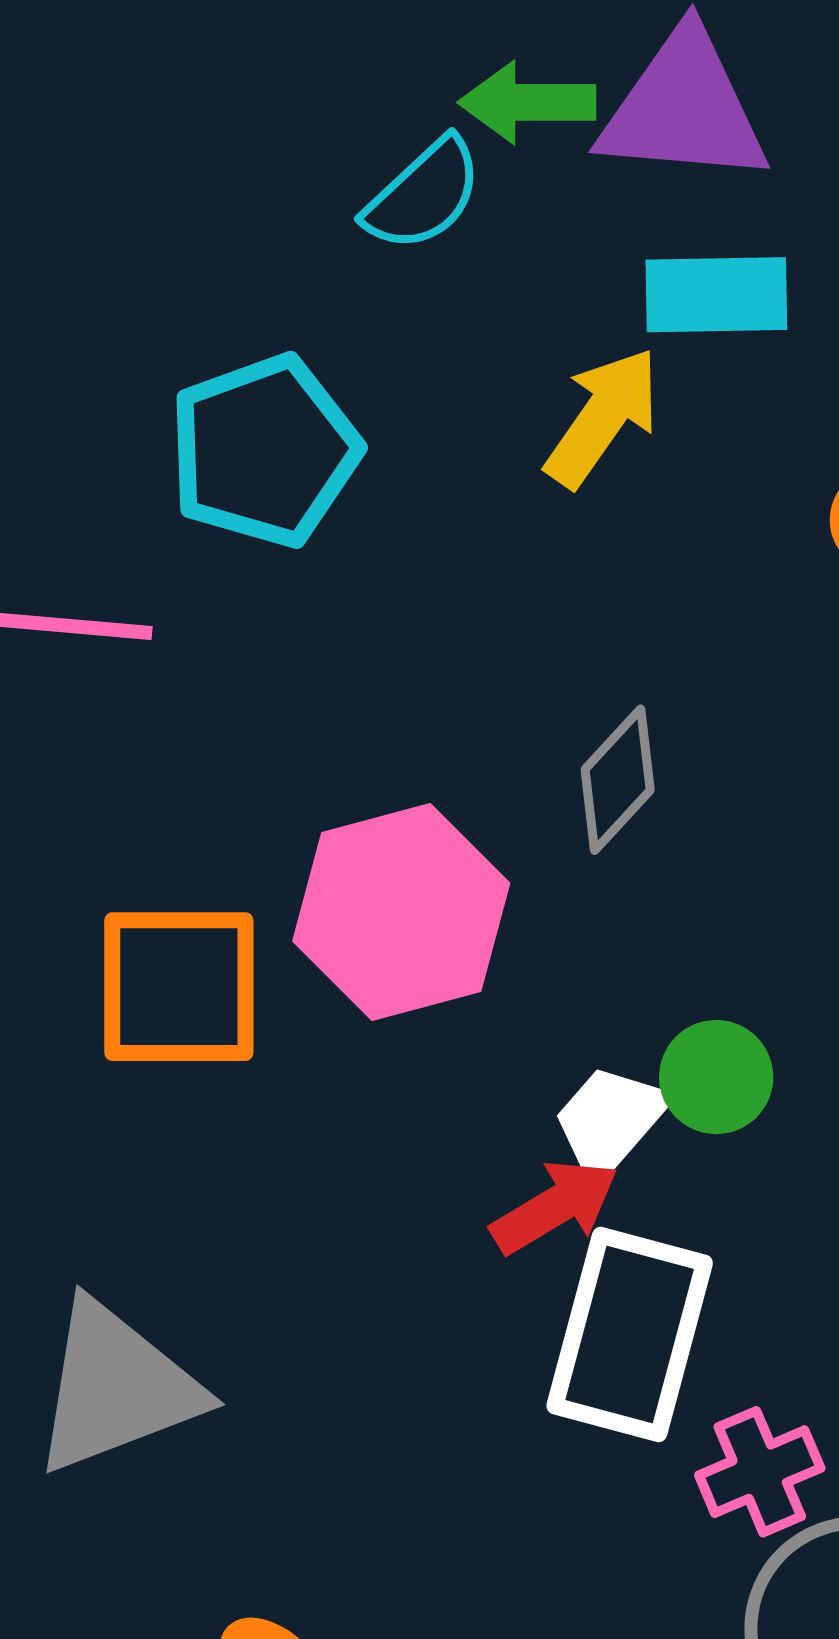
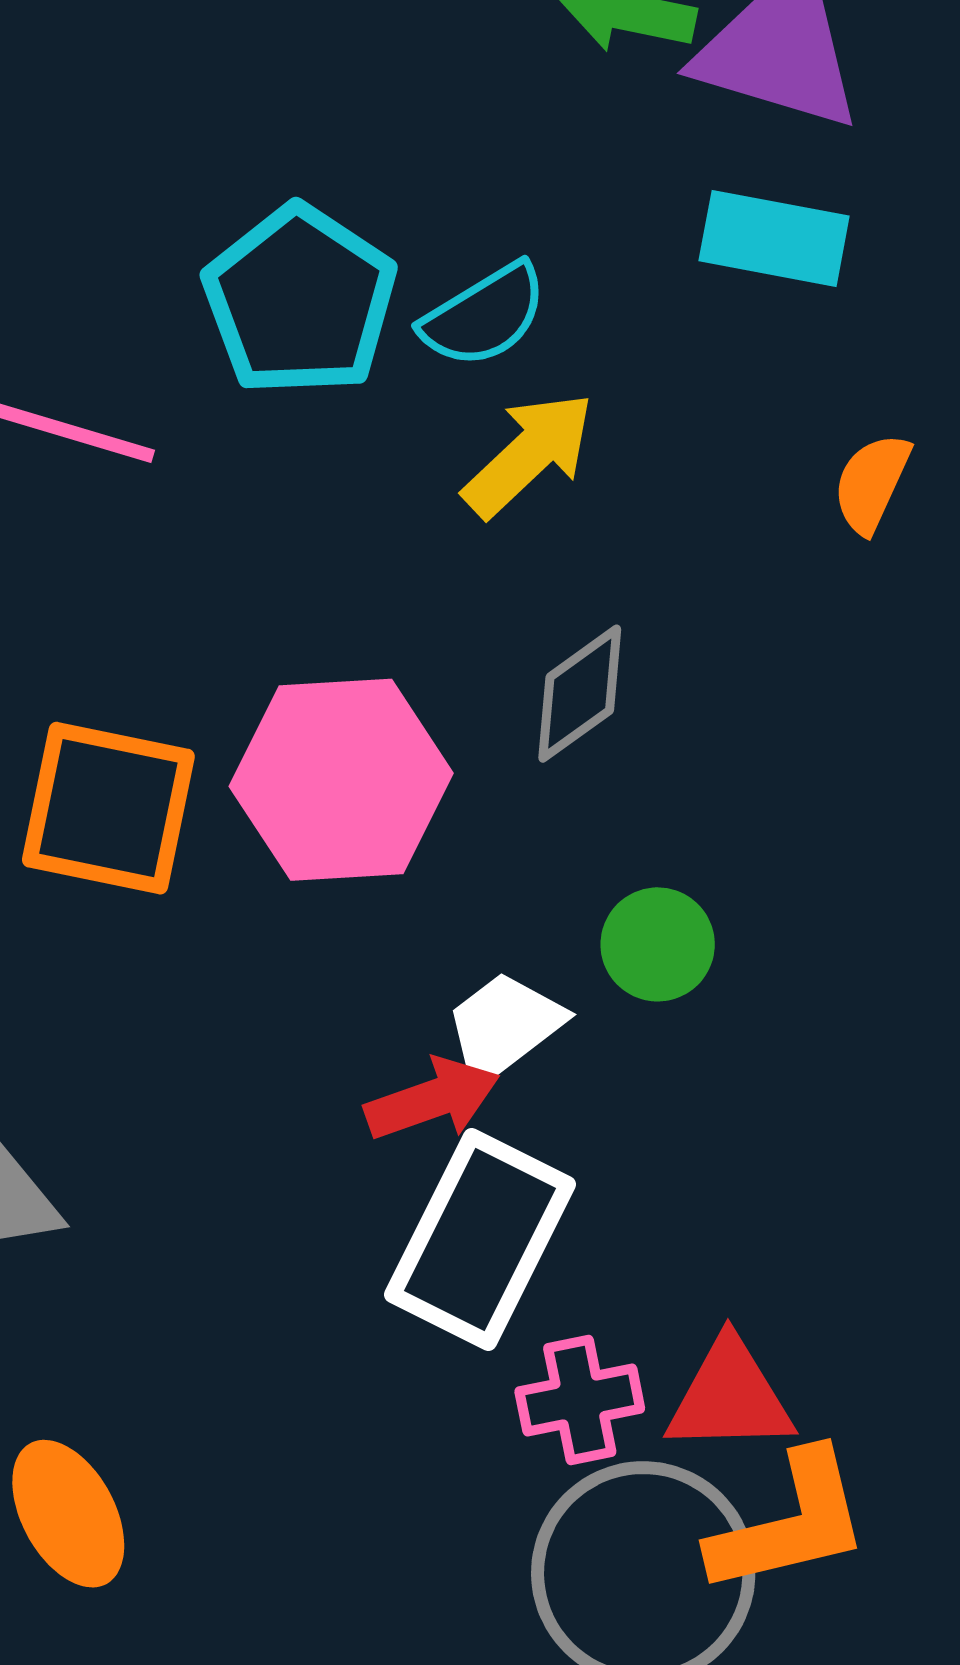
cyan semicircle: (423, 195) -> (484, 316), moved
yellow arrow: (603, 417) -> (529, 455), moved
cyan pentagon: (264, 451) -> (300, 300), turned -30
green circle: (716, 1077) -> (658, 944), moved

